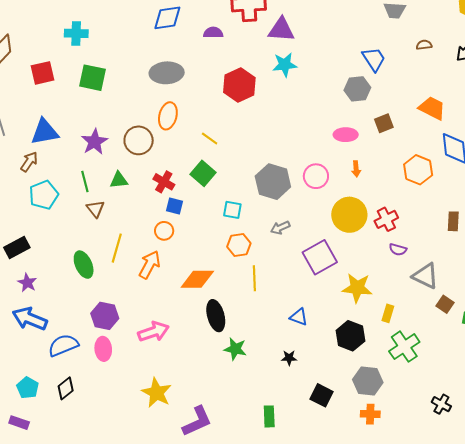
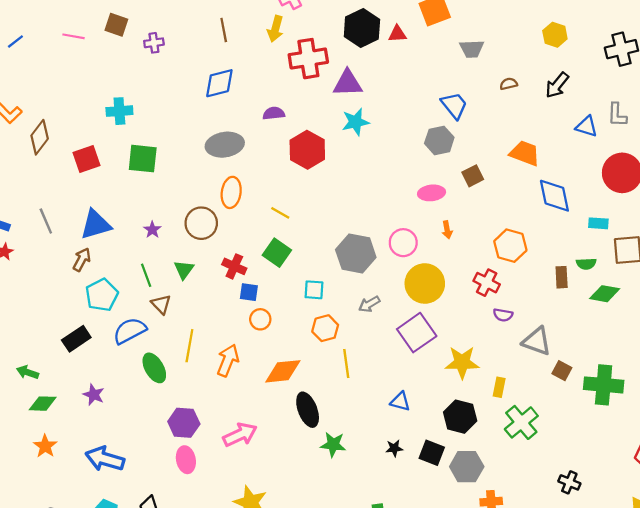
purple semicircle: (213, 33) -> (274, 113), moved
purple star: (94, 142) -> (152, 230), size x0.6
orange hexagon: (418, 170) -> (510, 246), moved
green triangle: (119, 180) -> (184, 270), turned -42
yellow circle: (349, 215) -> (425, 284), moved
red cross: (386, 219) -> (487, 283), turned -30
orange circle: (164, 231) -> (260, 319), moved
black rectangle: (17, 248) -> (76, 339), moved
blue arrow: (30, 319) -> (105, 459), moved
blue semicircle: (63, 345) -> (130, 331), moved
gray hexagon: (368, 381) -> (467, 467), moved
black square: (322, 395) -> (432, 453), moved

